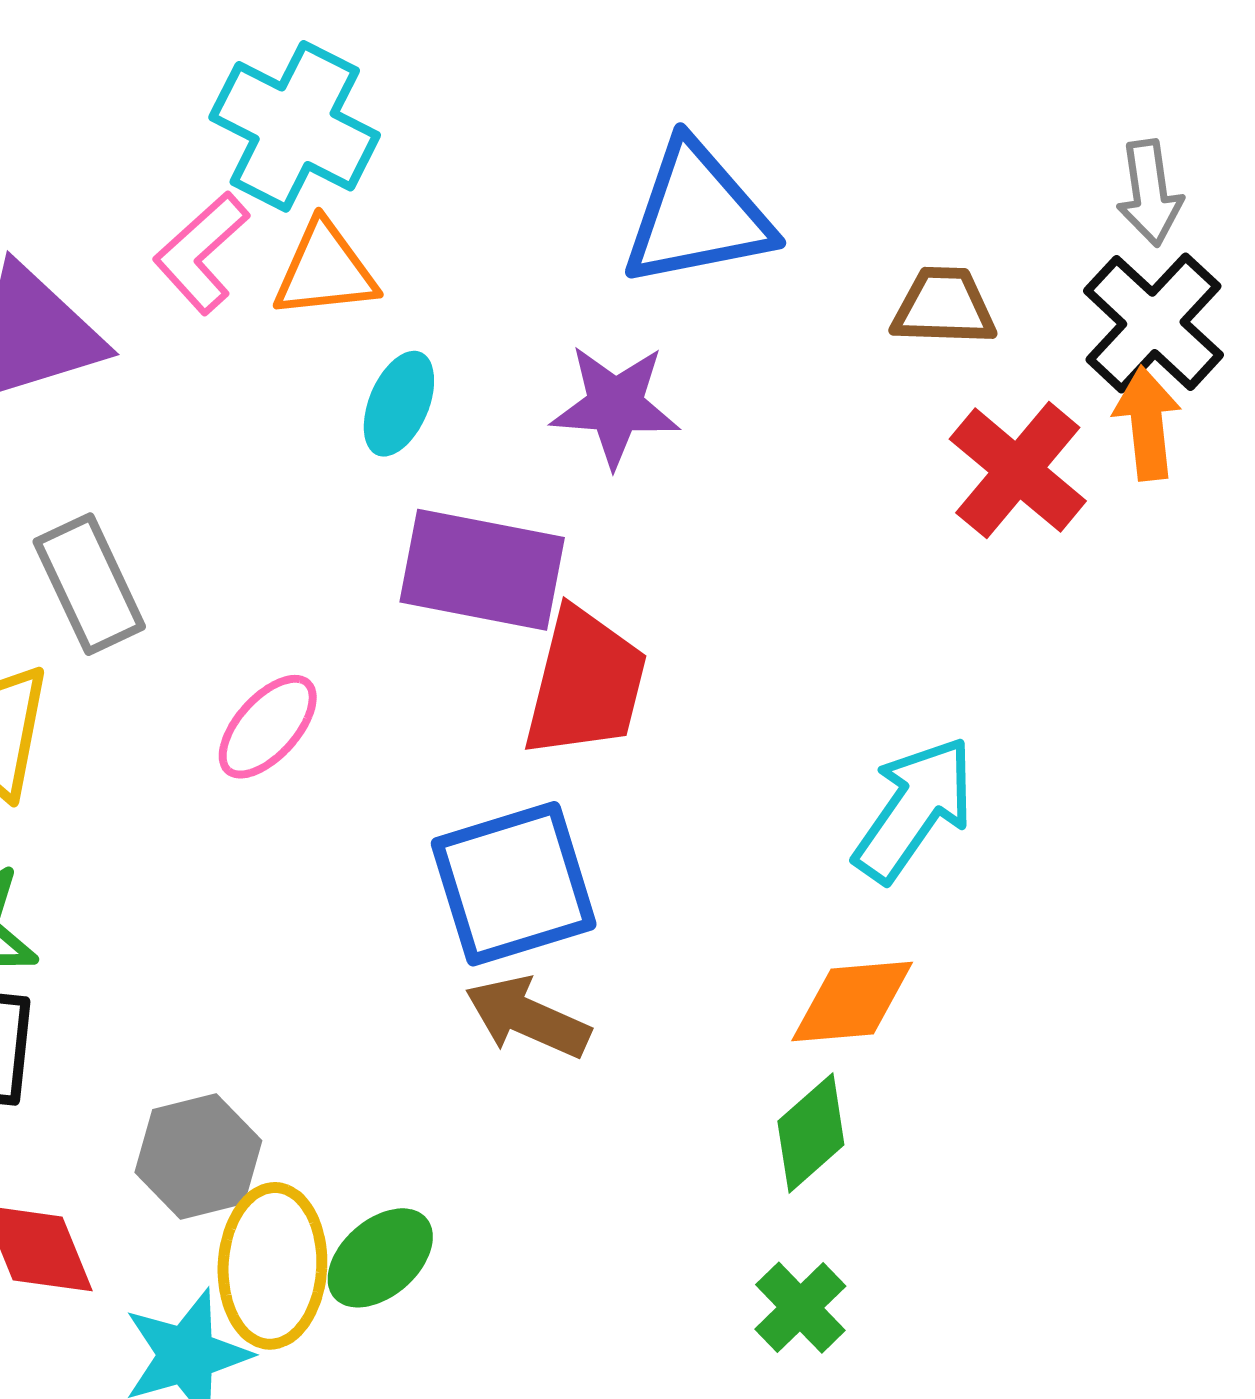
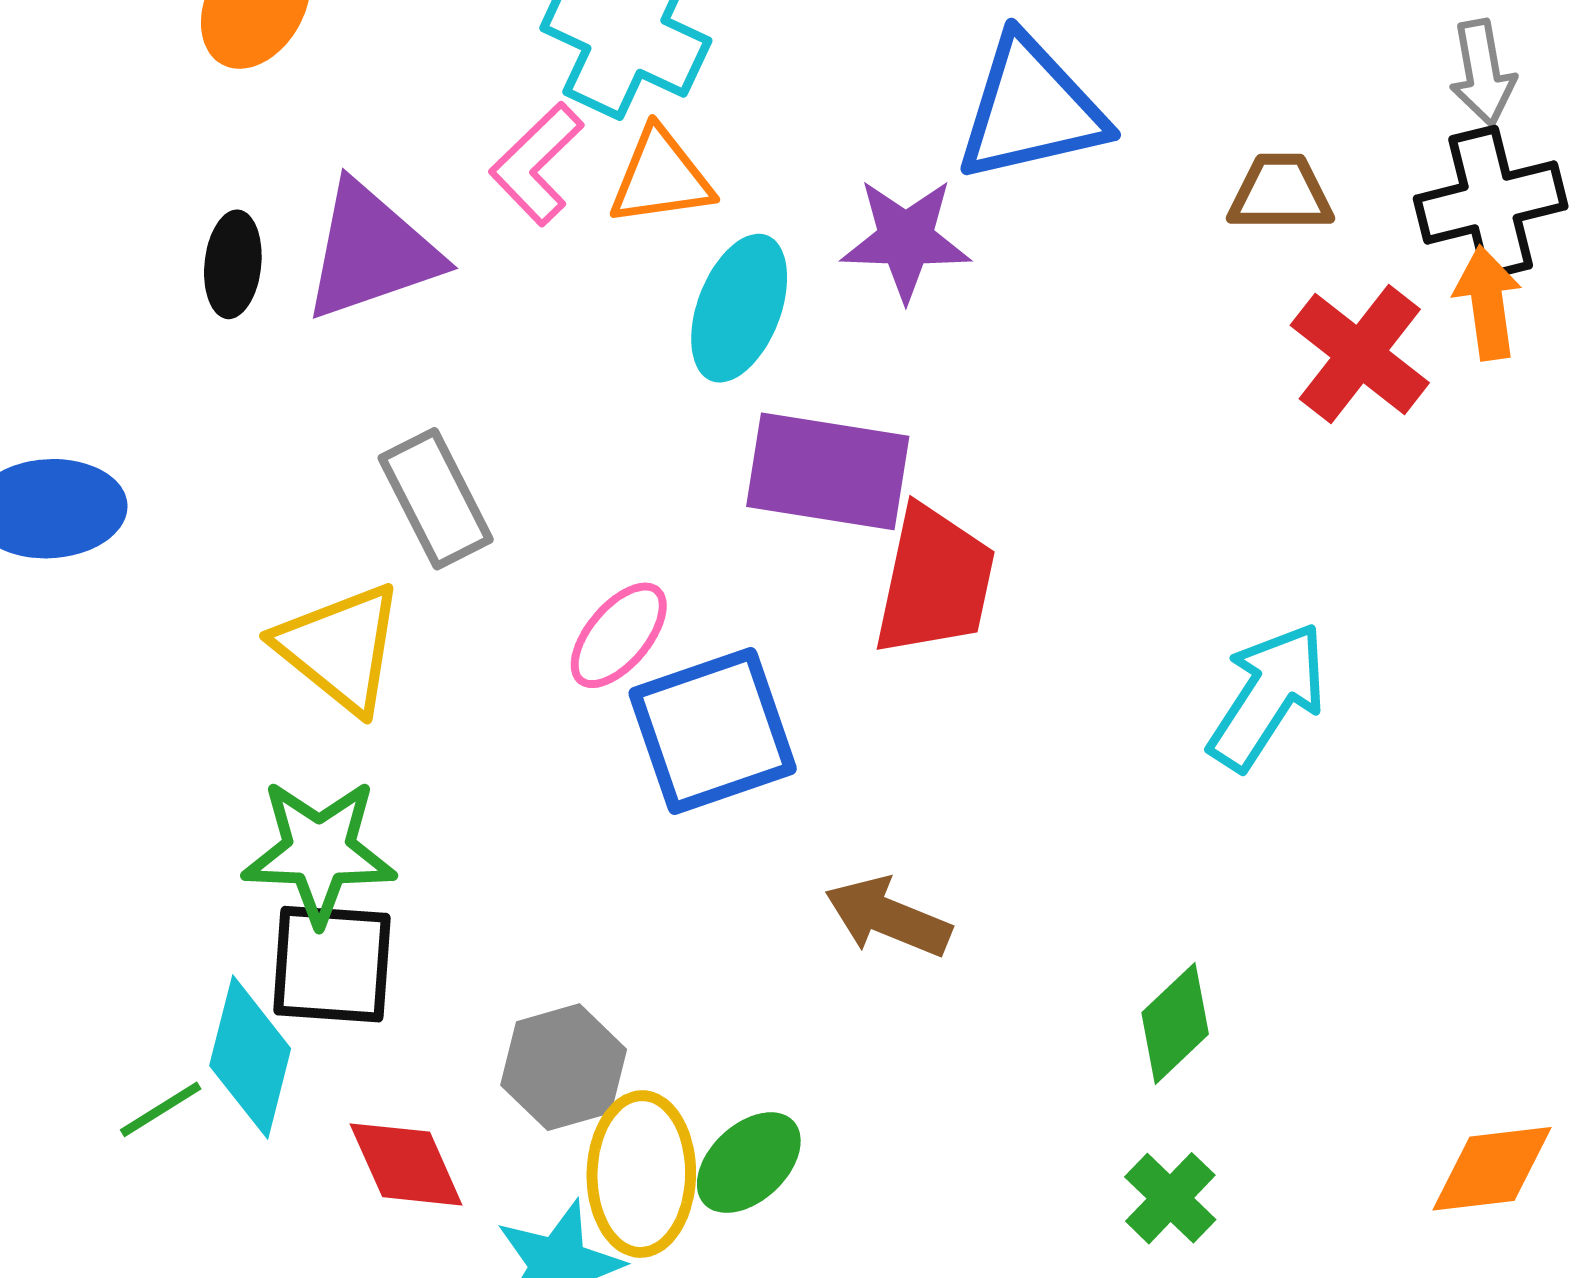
black cross: (1153, 323) -> (1491, 202), turned 35
cyan ellipse: (399, 404) -> (739, 308), size x1.4
purple star: (615, 406) -> (906, 239), moved
blue square: (514, 884) -> (713, 731), moved
orange diamond: (852, 1001) -> (1492, 1169), moved

